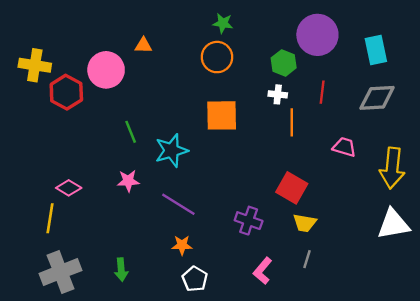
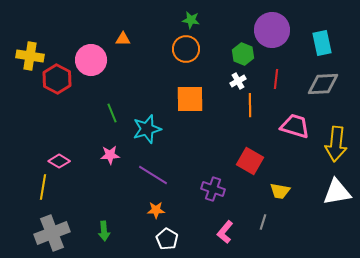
white cross: (278, 94) -> (238, 81), turned -35
pink trapezoid: (344, 147) -> (295, 126), size x1.4
yellow trapezoid: (305, 223) -> (280, 191), moved

